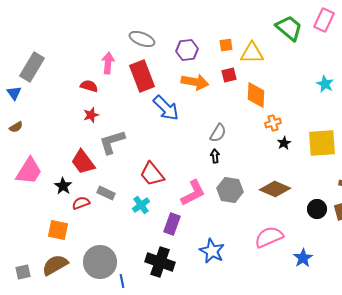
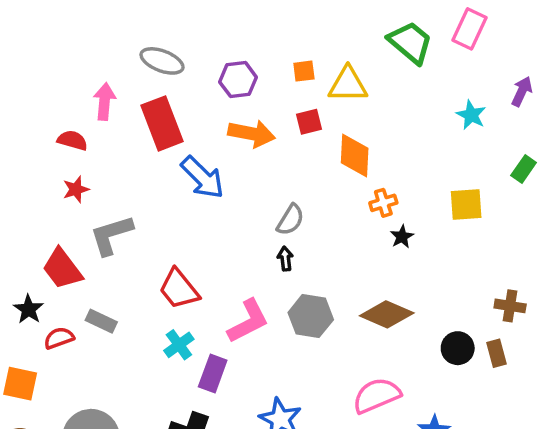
cyan star: (325, 84) -> (471, 115), moved
yellow square: (322, 143) -> (466, 205), moved, size x0.7
cyan cross: (141, 205) -> (179, 345), moved

